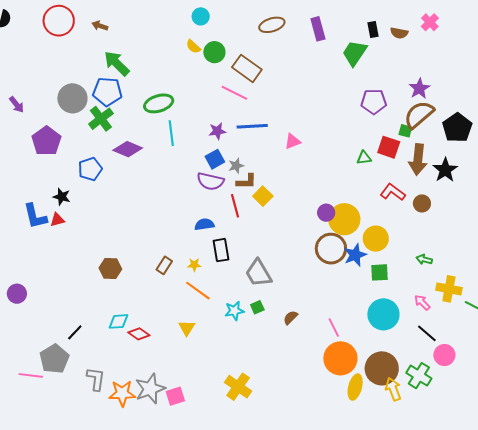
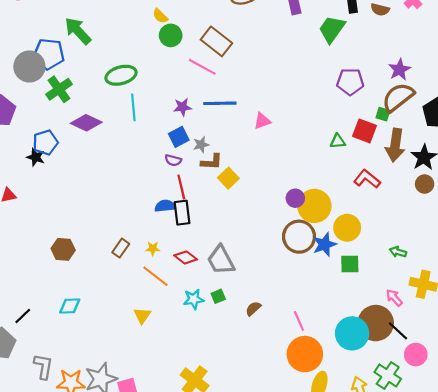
green circle: (214, 52) -> (171, 35), moved
blue pentagon: (107, 92) -> (49, 54), moved
purple semicircle: (210, 181) -> (173, 160), size x0.6
black star: (62, 197) -> (36, 157), moved
brown circle: (422, 203) -> (425, 184), moved
red line: (235, 206) -> (181, 187), moved
black rectangle: (221, 250) -> (182, 213), moved
cyan circle: (383, 314) -> (352, 333), moved
red diamond: (139, 334) -> (186, 257), moved
brown circle: (382, 368) -> (376, 323), moved

